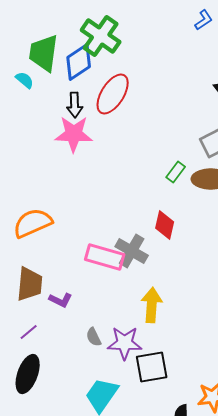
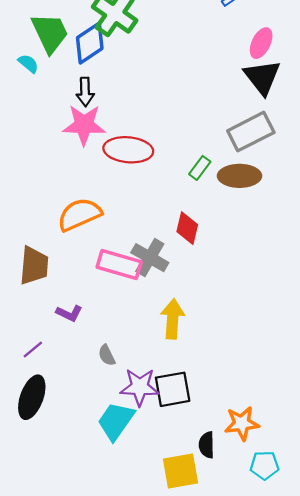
green trapezoid: (44, 53) -> (50, 33), turned 147
red ellipse: (113, 94) -> (128, 150), moved, turned 63
orange semicircle: (33, 223) -> (79, 214), moved
brown trapezoid: (30, 284) -> (34, 266), moved
purple star: (125, 343) -> (140, 387), moved

